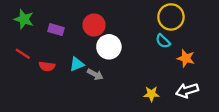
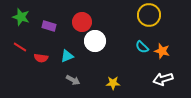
cyan semicircle: (163, 41) -> (142, 47), moved
gray arrow: (95, 74) -> (73, 80), moved
yellow star: (151, 94) -> (113, 83), moved

